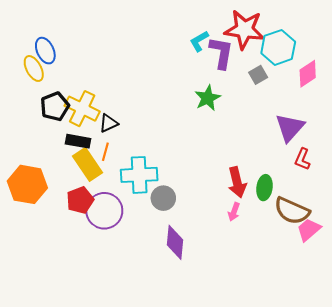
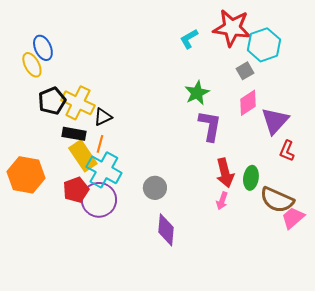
purple L-shape: (221, 53) -> (210, 126), moved
pink diamond: (308, 74) -> (248, 103), moved
cyan cross: (139, 175) -> (104, 170), moved, turned 32

